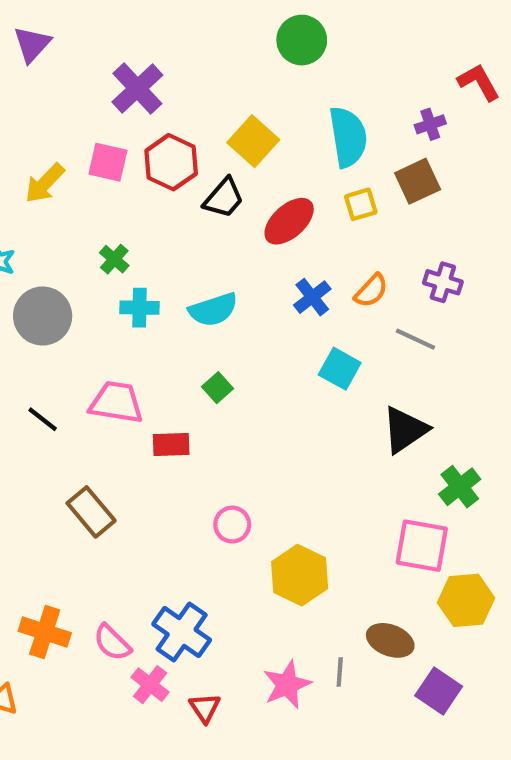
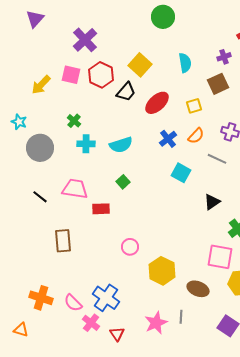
cyan semicircle: (348, 137) -> (185, 63), size x0.7
yellow square: (361, 204) -> (194, 106), moved
black triangle: (405, 430) -> (212, 202), size x0.7
brown rectangle: (91, 512) -> (63, 241), turned 35
brown ellipse: (390, 640) -> (198, 289), moved

